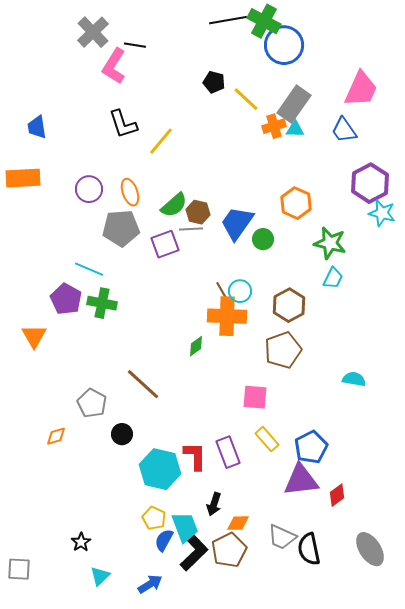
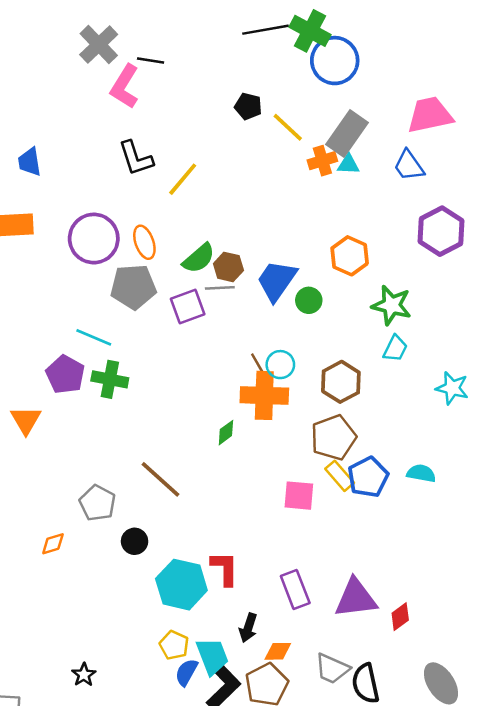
pink trapezoid: (361, 89) -> (430, 115), turned -126
purple circle: (89, 189) -> (94, 239), size x1.5
cyan star: (382, 213) -> (452, 388), moved
yellow rectangle: (267, 439) -> (340, 476), moved
blue pentagon: (311, 447) -> (368, 477), moved
purple rectangle: (228, 452) -> (295, 589), moved

